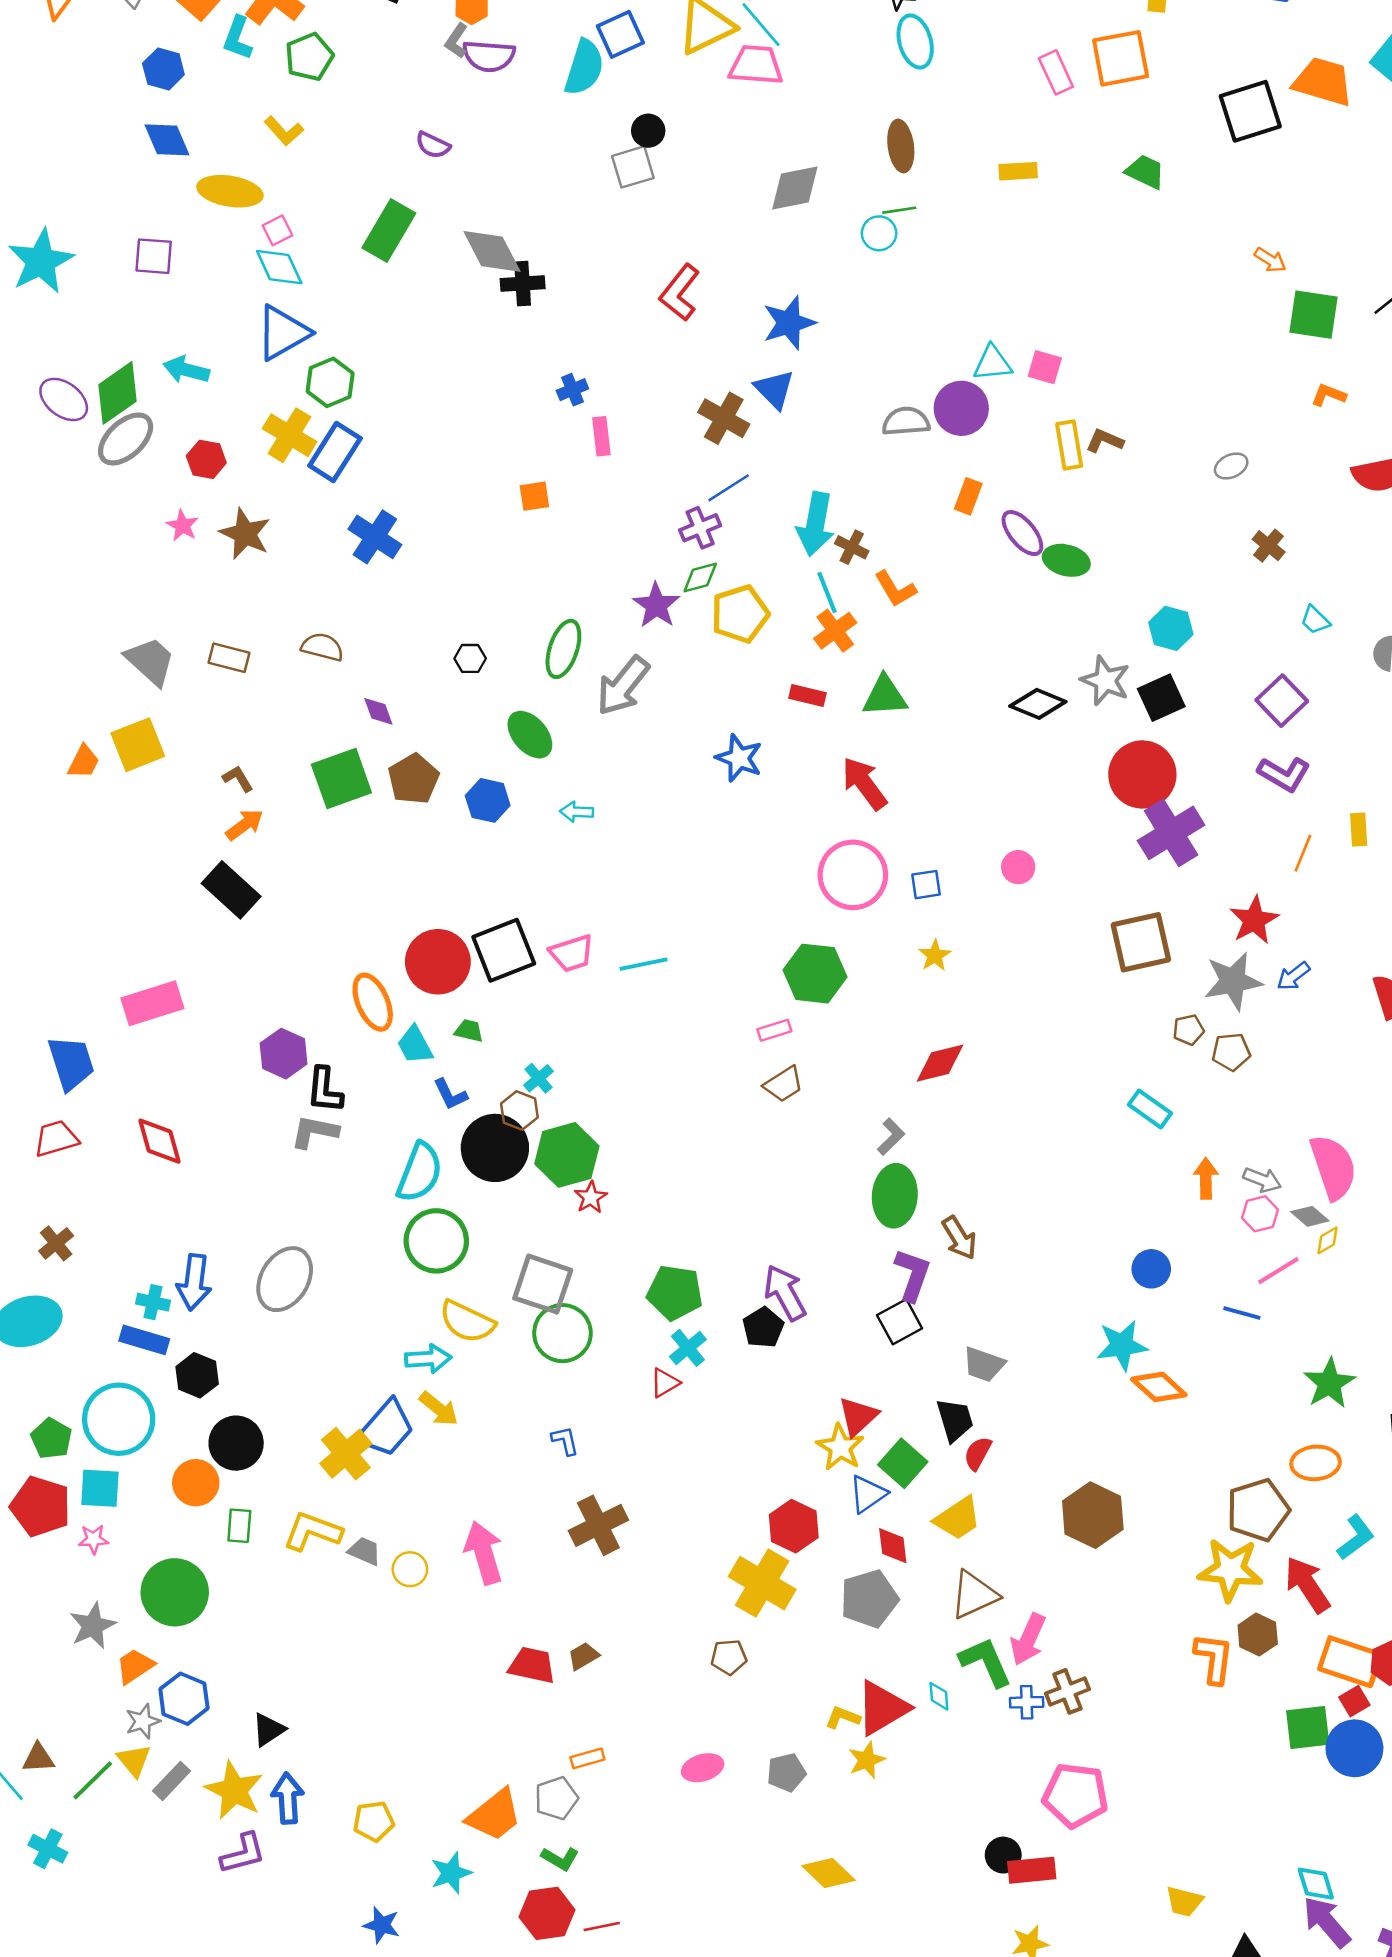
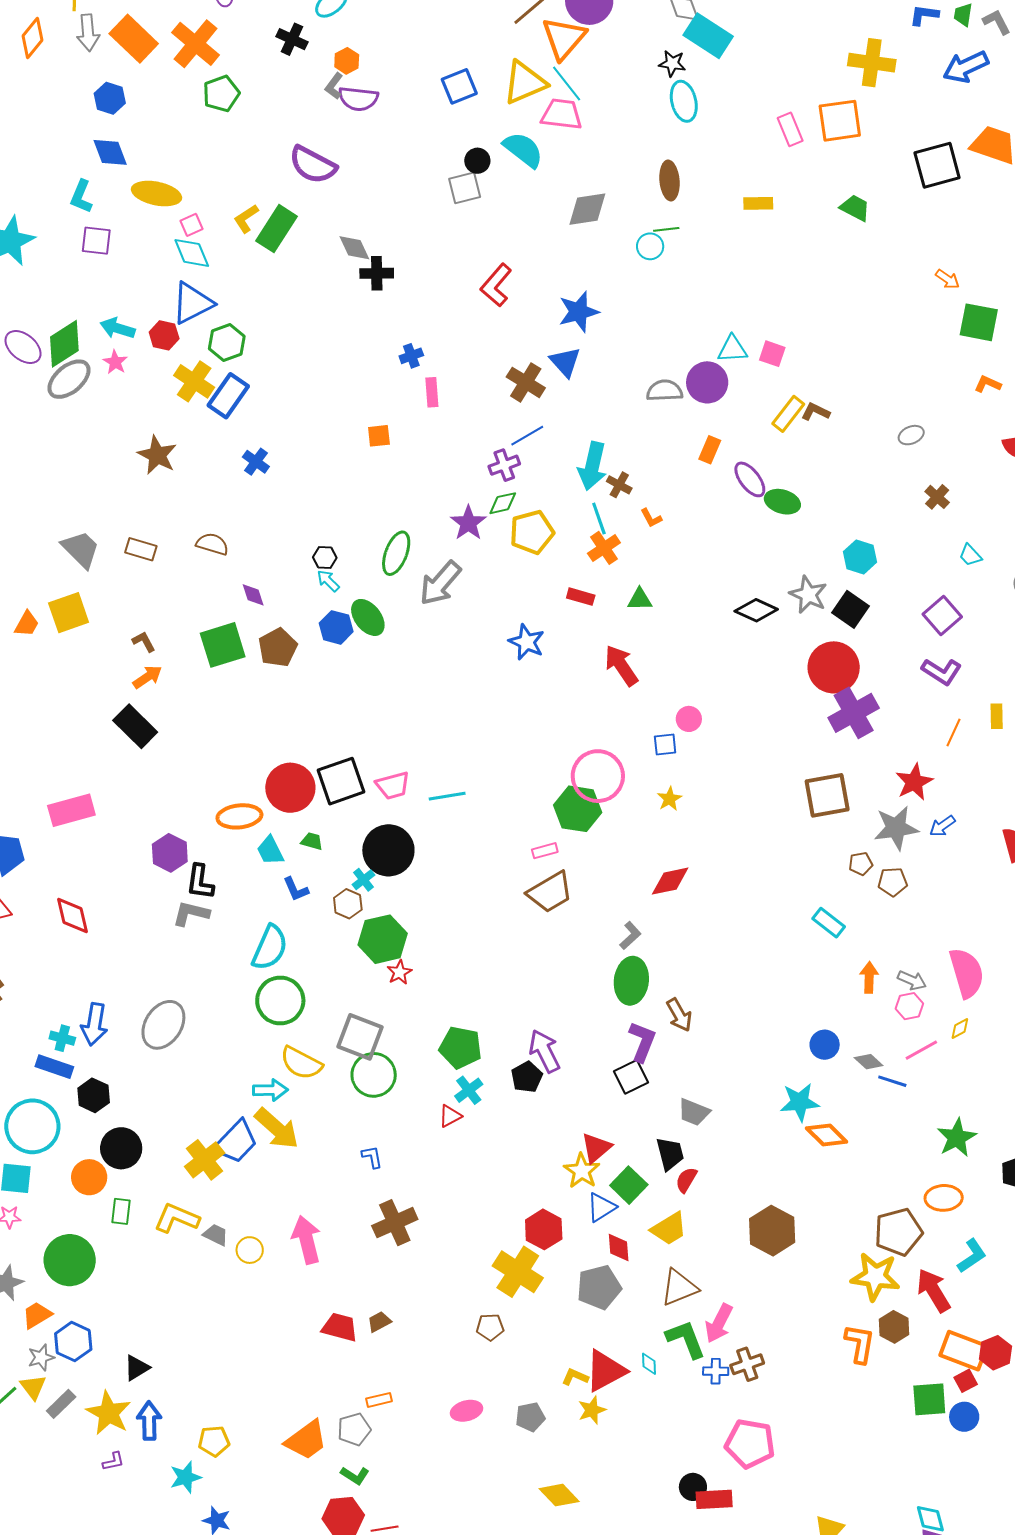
cyan L-shape: (238, 38) -> (81, 197), moved
cyan semicircle: (584, 67) -> (523, 150), moved, turned -72
yellow L-shape: (284, 131) -> (246, 219), moved, turned 96
purple semicircle: (433, 145) -> (313, 165), size x1.8
gray diamond: (492, 251) -> (354, 248), size x0.7
yellow rectangle: (1069, 445) -> (788, 414), turned 45
red hexagon: (206, 459) -> (164, 335), moved
pink star: (182, 526) -> (115, 362), moved
blue cross: (375, 537) -> (256, 462), size x0.7
orange L-shape: (895, 589) -> (651, 518), size x0.7
green triangle: (885, 696) -> (640, 599), size x0.7
black square: (1161, 698) -> (850, 609), turned -33
blue hexagon: (488, 800) -> (336, 627), moved
cyan arrow: (577, 812) -> (328, 581), moved, turned 40
pink circle: (1018, 867) -> (689, 719), moved
pink circle: (853, 875) -> (598, 776), moved
orange ellipse: (373, 1002) -> (239, 816), turned -75
brown trapezoid: (784, 1084) -> (550, 892), size x1.5
black circle: (495, 1148) -> (388, 850), moved
gray diamond: (1310, 1216) -> (869, 1062), moved
yellow arrow: (439, 1409) -> (277, 1129), size x1.5
blue circle: (1354, 1748) -> (964, 1417), size x0.7
purple L-shape: (243, 1853) -> (113, 1461), size x0.6
cyan star: (451, 1873) -> (185, 1477), moved

